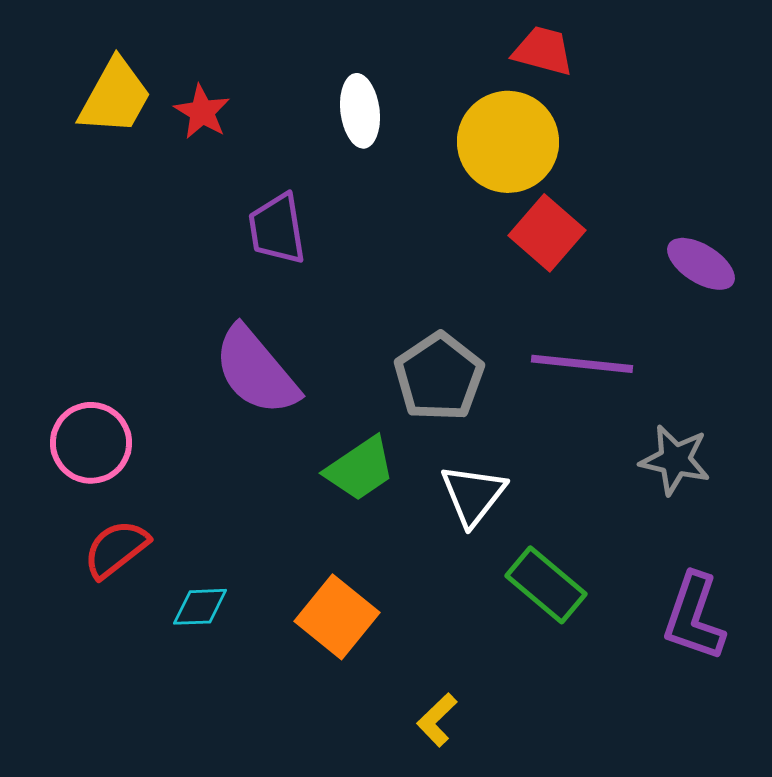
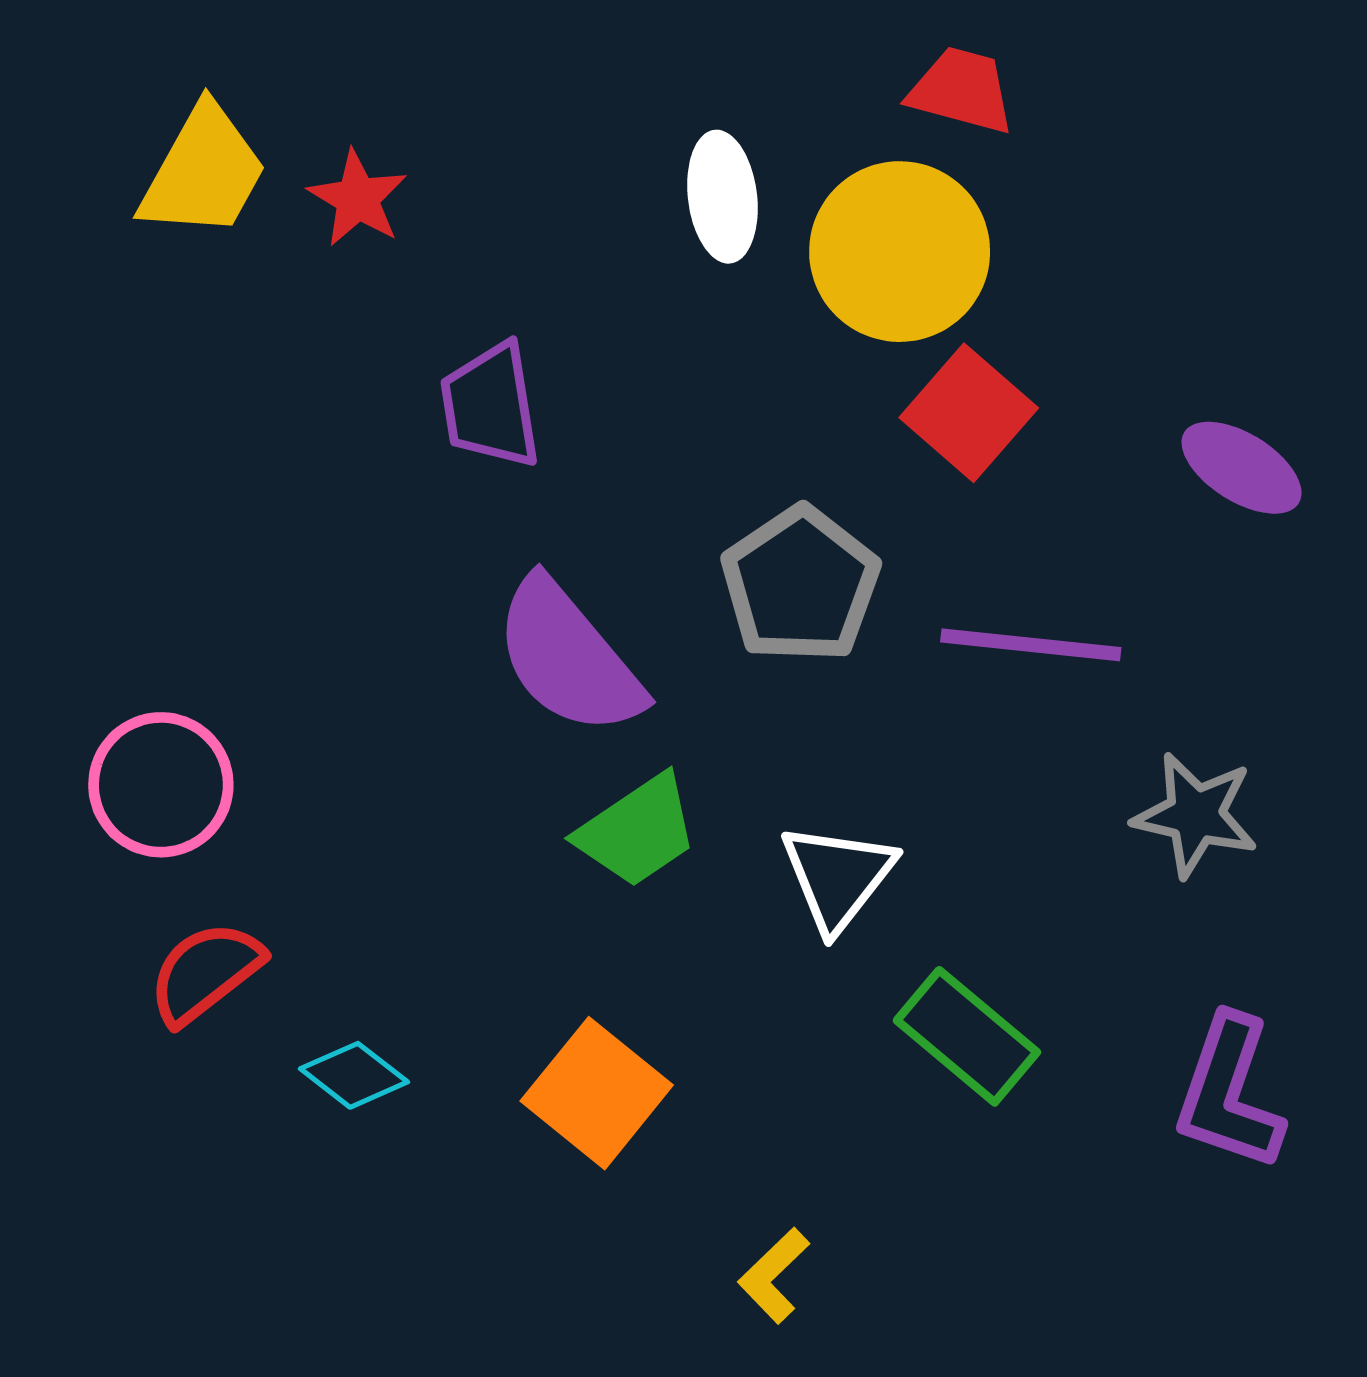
white ellipse: (360, 111) -> (722, 197), moved
purple semicircle: (256, 371) -> (568, 657), moved
gray pentagon: (439, 377) -> (800, 585), moved
cyan diamond: (200, 607) -> (354, 1075), turned 40

